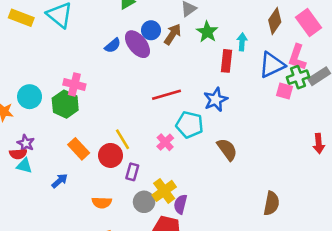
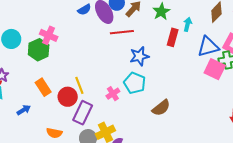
pink square: (285, 91) -> (215, 69), size x1.5
red line: (166, 95) -> (122, 32), moved
blue star: (216, 100) -> (139, 56), moved
brown semicircle: (227, 149) -> (161, 108), turned 78
purple rectangle: (132, 172) -> (83, 113), size x1.6

